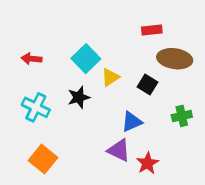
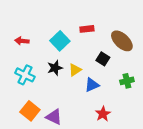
red rectangle: (152, 30) -> (87, 29), moved
brown ellipse: (175, 59) -> (122, 41), turned 35
yellow triangle: (110, 77) -> (75, 70), moved
purple triangle: (119, 150) -> (54, 117), moved

